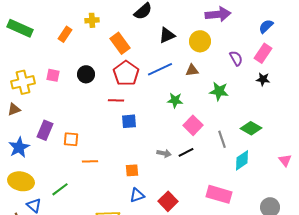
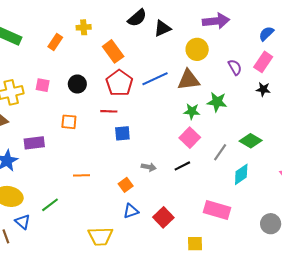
black triangle: (167, 35) -> (162, 28), moved
brown triangle: (192, 70) -> (189, 80), size x1.6
green star: (175, 100) -> (192, 111), moved
purple rectangle: (45, 130) -> (34, 143), turned 60
orange square: (71, 139) -> (69, 122), moved
gray line: (222, 139) -> (220, 152), turned 54
gray arrow: (164, 153) -> (149, 167), moved
orange square: (132, 170) -> (126, 185), turned -32

